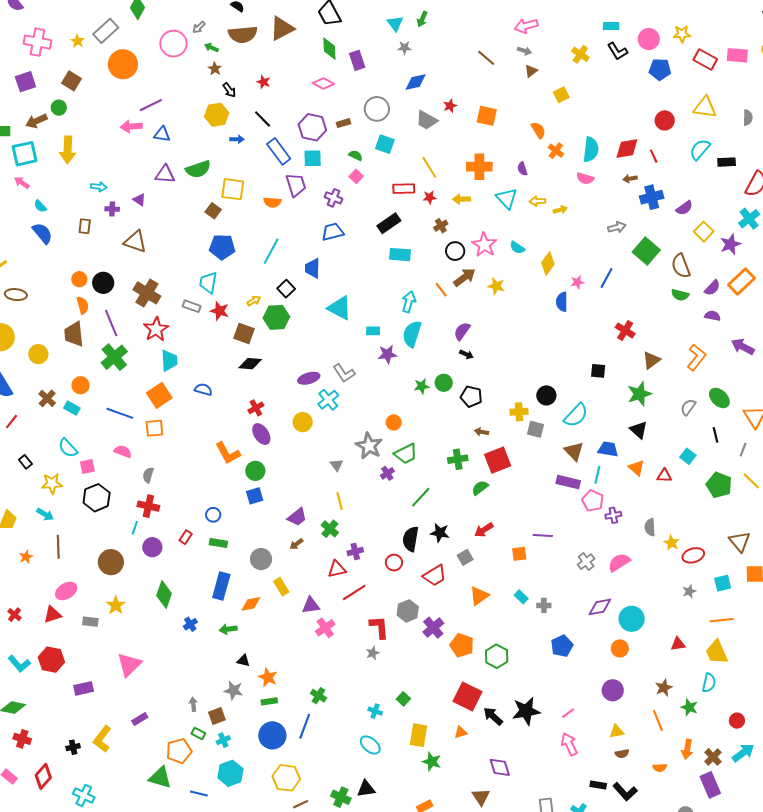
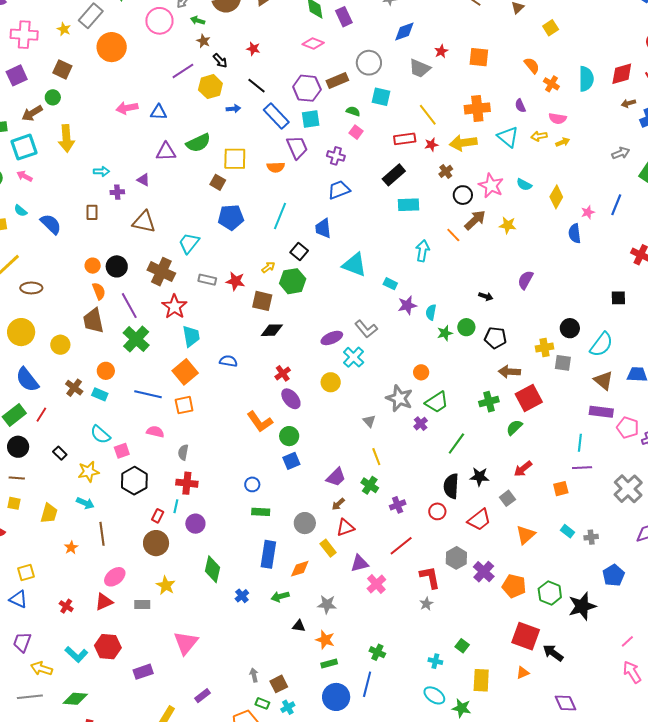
purple line: (151, 105) -> (183, 71), moved
brown rectangle: (343, 123) -> (337, 81), size x1.5
pink semicircle: (585, 178) -> (558, 118), moved
yellow arrow: (462, 199) -> (463, 143), size x1.5
cyan semicircle: (40, 206) -> (21, 211), moved
cyan trapezoid: (208, 283) -> (189, 243), moved, turned 35
cyan rectangle: (373, 331) -> (390, 284), turned 32
purple semicircle: (462, 331) -> (525, 280), moved
cyan semicircle: (412, 334) -> (431, 312), moved, size x0.6
brown arrow: (481, 432) -> (509, 372), size x1.5
cyan line: (597, 475) -> (580, 443), moved
red rectangle: (186, 537) -> (158, 516), moved
gray cross: (586, 562) -> (628, 489), size x1.6
red triangle: (337, 569) -> (345, 528), moved
gray star: (234, 690) -> (327, 604), moved
black star: (526, 711) -> (582, 606), moved
green star: (432, 762) -> (462, 708), moved

